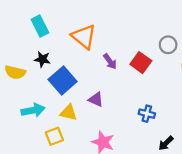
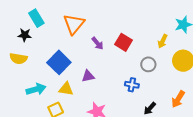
orange triangle: (84, 37) -> (74, 24), turned 35
gray circle: (168, 45) -> (148, 64), moved
black star: (42, 59) -> (25, 35), moved
purple triangle: (96, 99) -> (88, 76), turned -32

